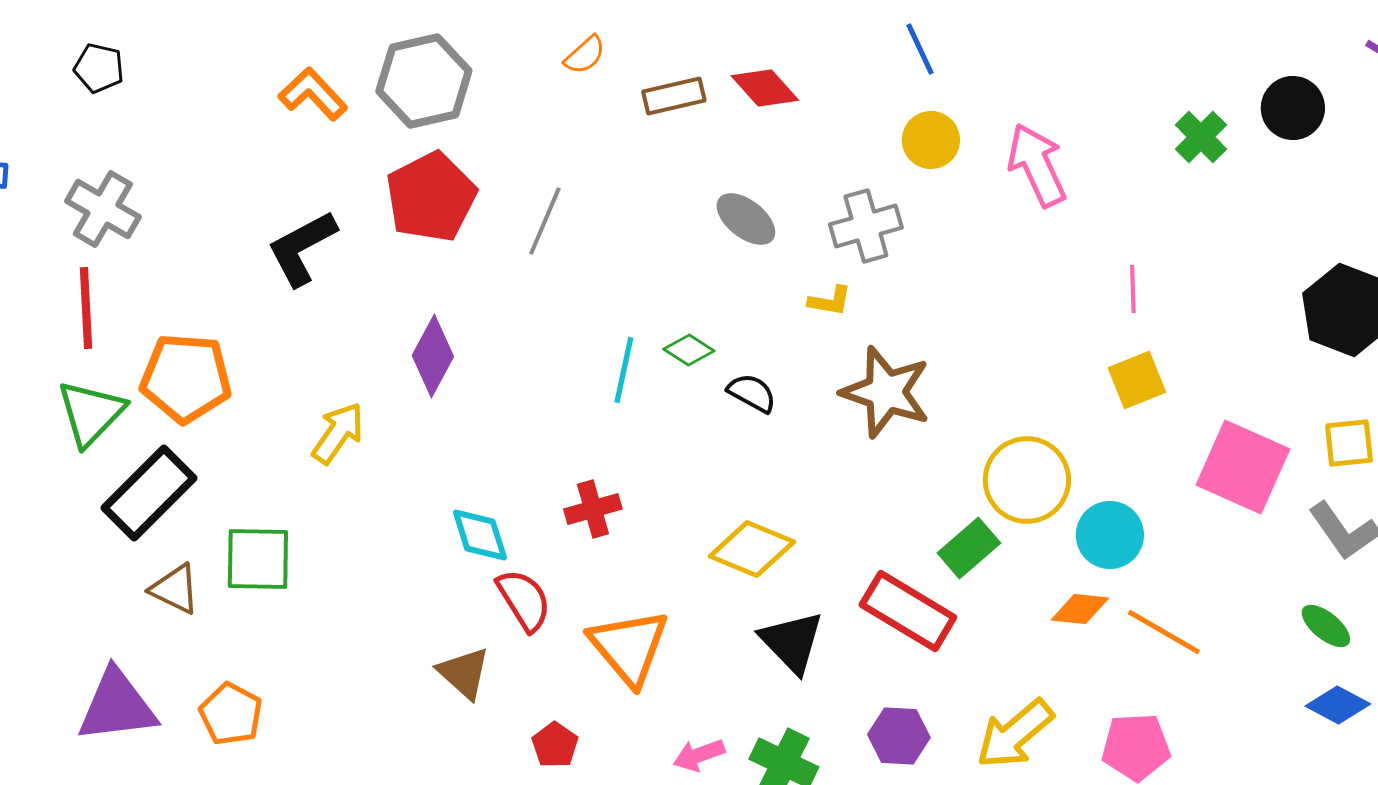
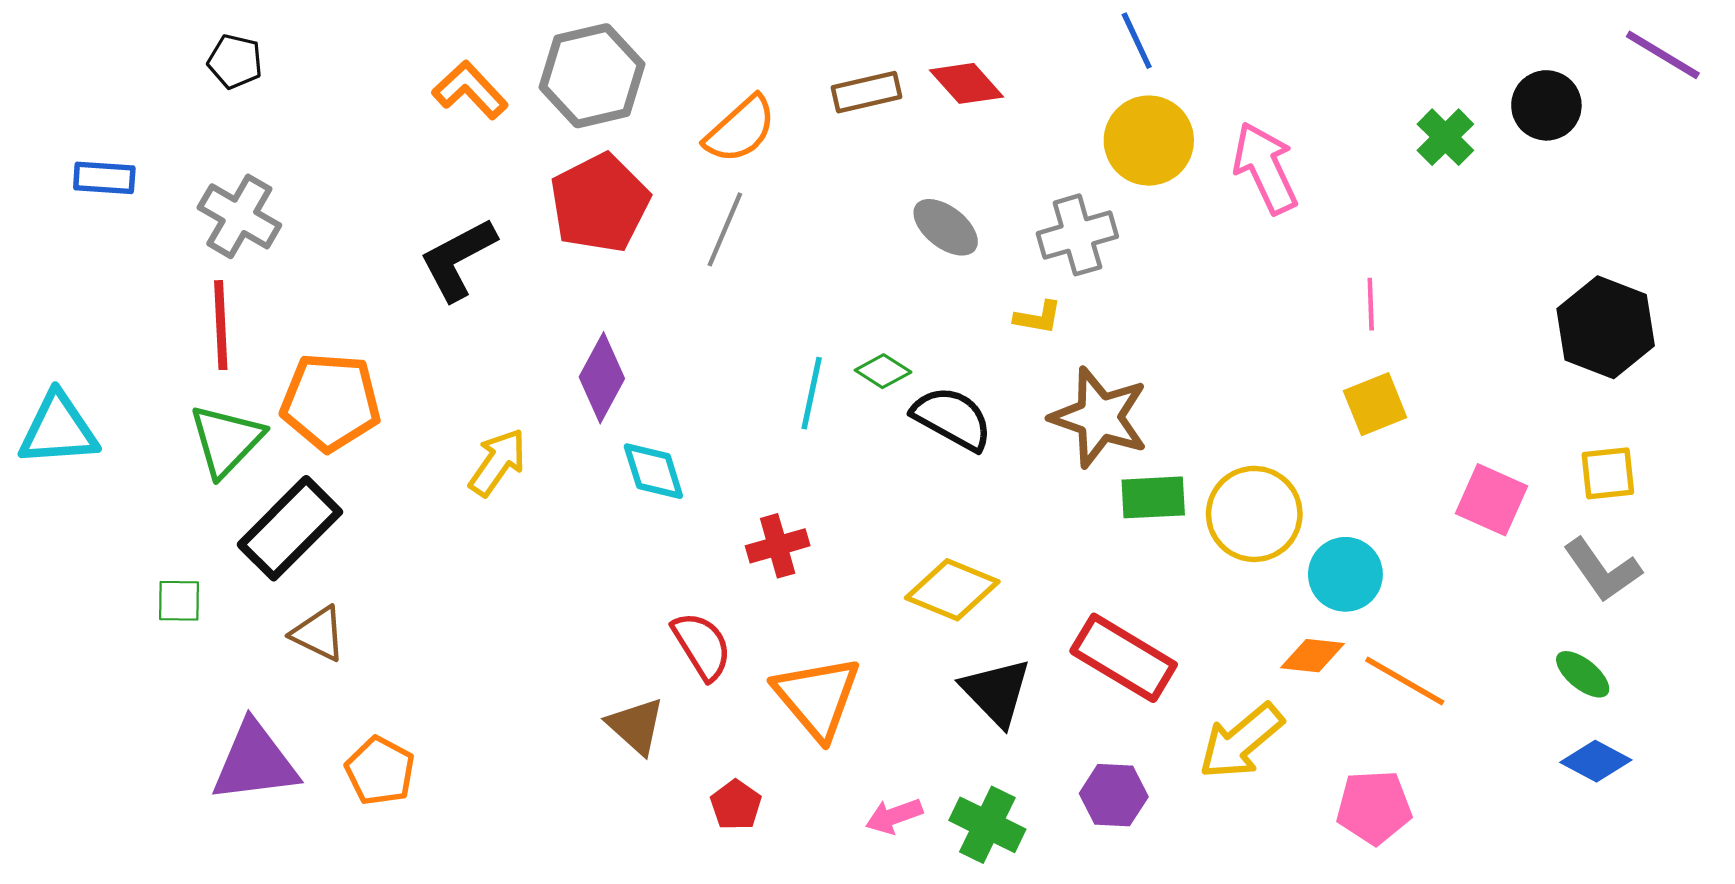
orange semicircle: (585, 55) -> (740, 130), moved, size x1.6
yellow circle: (931, 140) -> (1149, 141), size x1.4
black semicircle: (752, 393) -> (952, 418), size x1.5
pink square: (1243, 467) -> (1491, 500), size x0.7
cyan diamond: (480, 535) -> (653, 471), moved
green rectangle: (969, 548) -> (1153, 497), moved, turned 38
green square: (258, 559) -> (179, 601), moved, size x0.6
yellow arrow: (1015, 734) -> (1241, 741), moved

